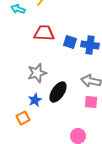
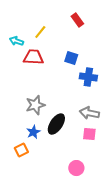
red trapezoid: (44, 33) -> (33, 57), moved
blue square: (70, 42) -> (71, 58), moved

